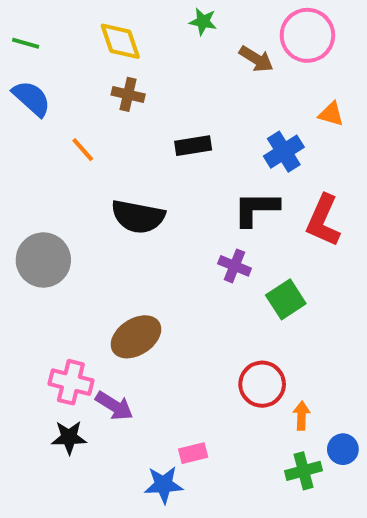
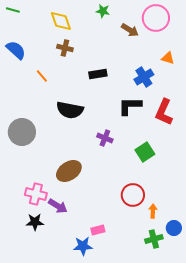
green line: (26, 43) -> (13, 10), moved
purple cross: (235, 266) -> (105, 138), moved

